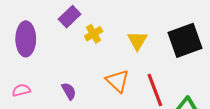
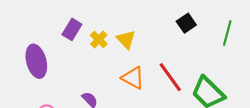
black square: (185, 40) -> (186, 23), size x0.6
yellow triangle: (137, 41) -> (126, 39), moved

